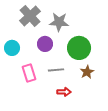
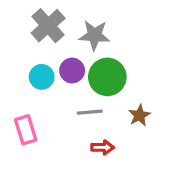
cyan circle: (12, 48) -> (42, 77), moved
green circle: (79, 48) -> (107, 77), moved
pink rectangle: (29, 73) -> (26, 130), moved

